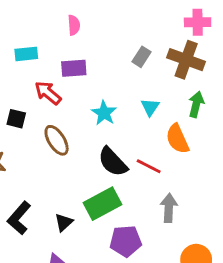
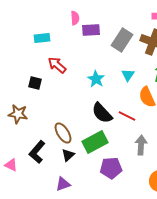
gray rectangle: (141, 57) -> (122, 40), size x1.6
purple rectangle: (74, 68) -> (91, 30), moved
brown ellipse: (57, 140) -> (63, 133), moved

